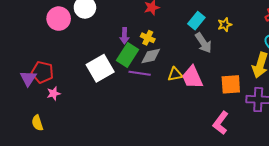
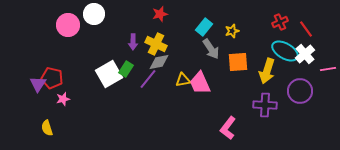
yellow cross: (148, 38) -> (156, 44), size x1.5
green rectangle: (127, 55) -> (126, 69), moved, size x0.7
purple line: (140, 73) -> (148, 79), turned -60
orange square: (231, 84) -> (238, 62), moved

